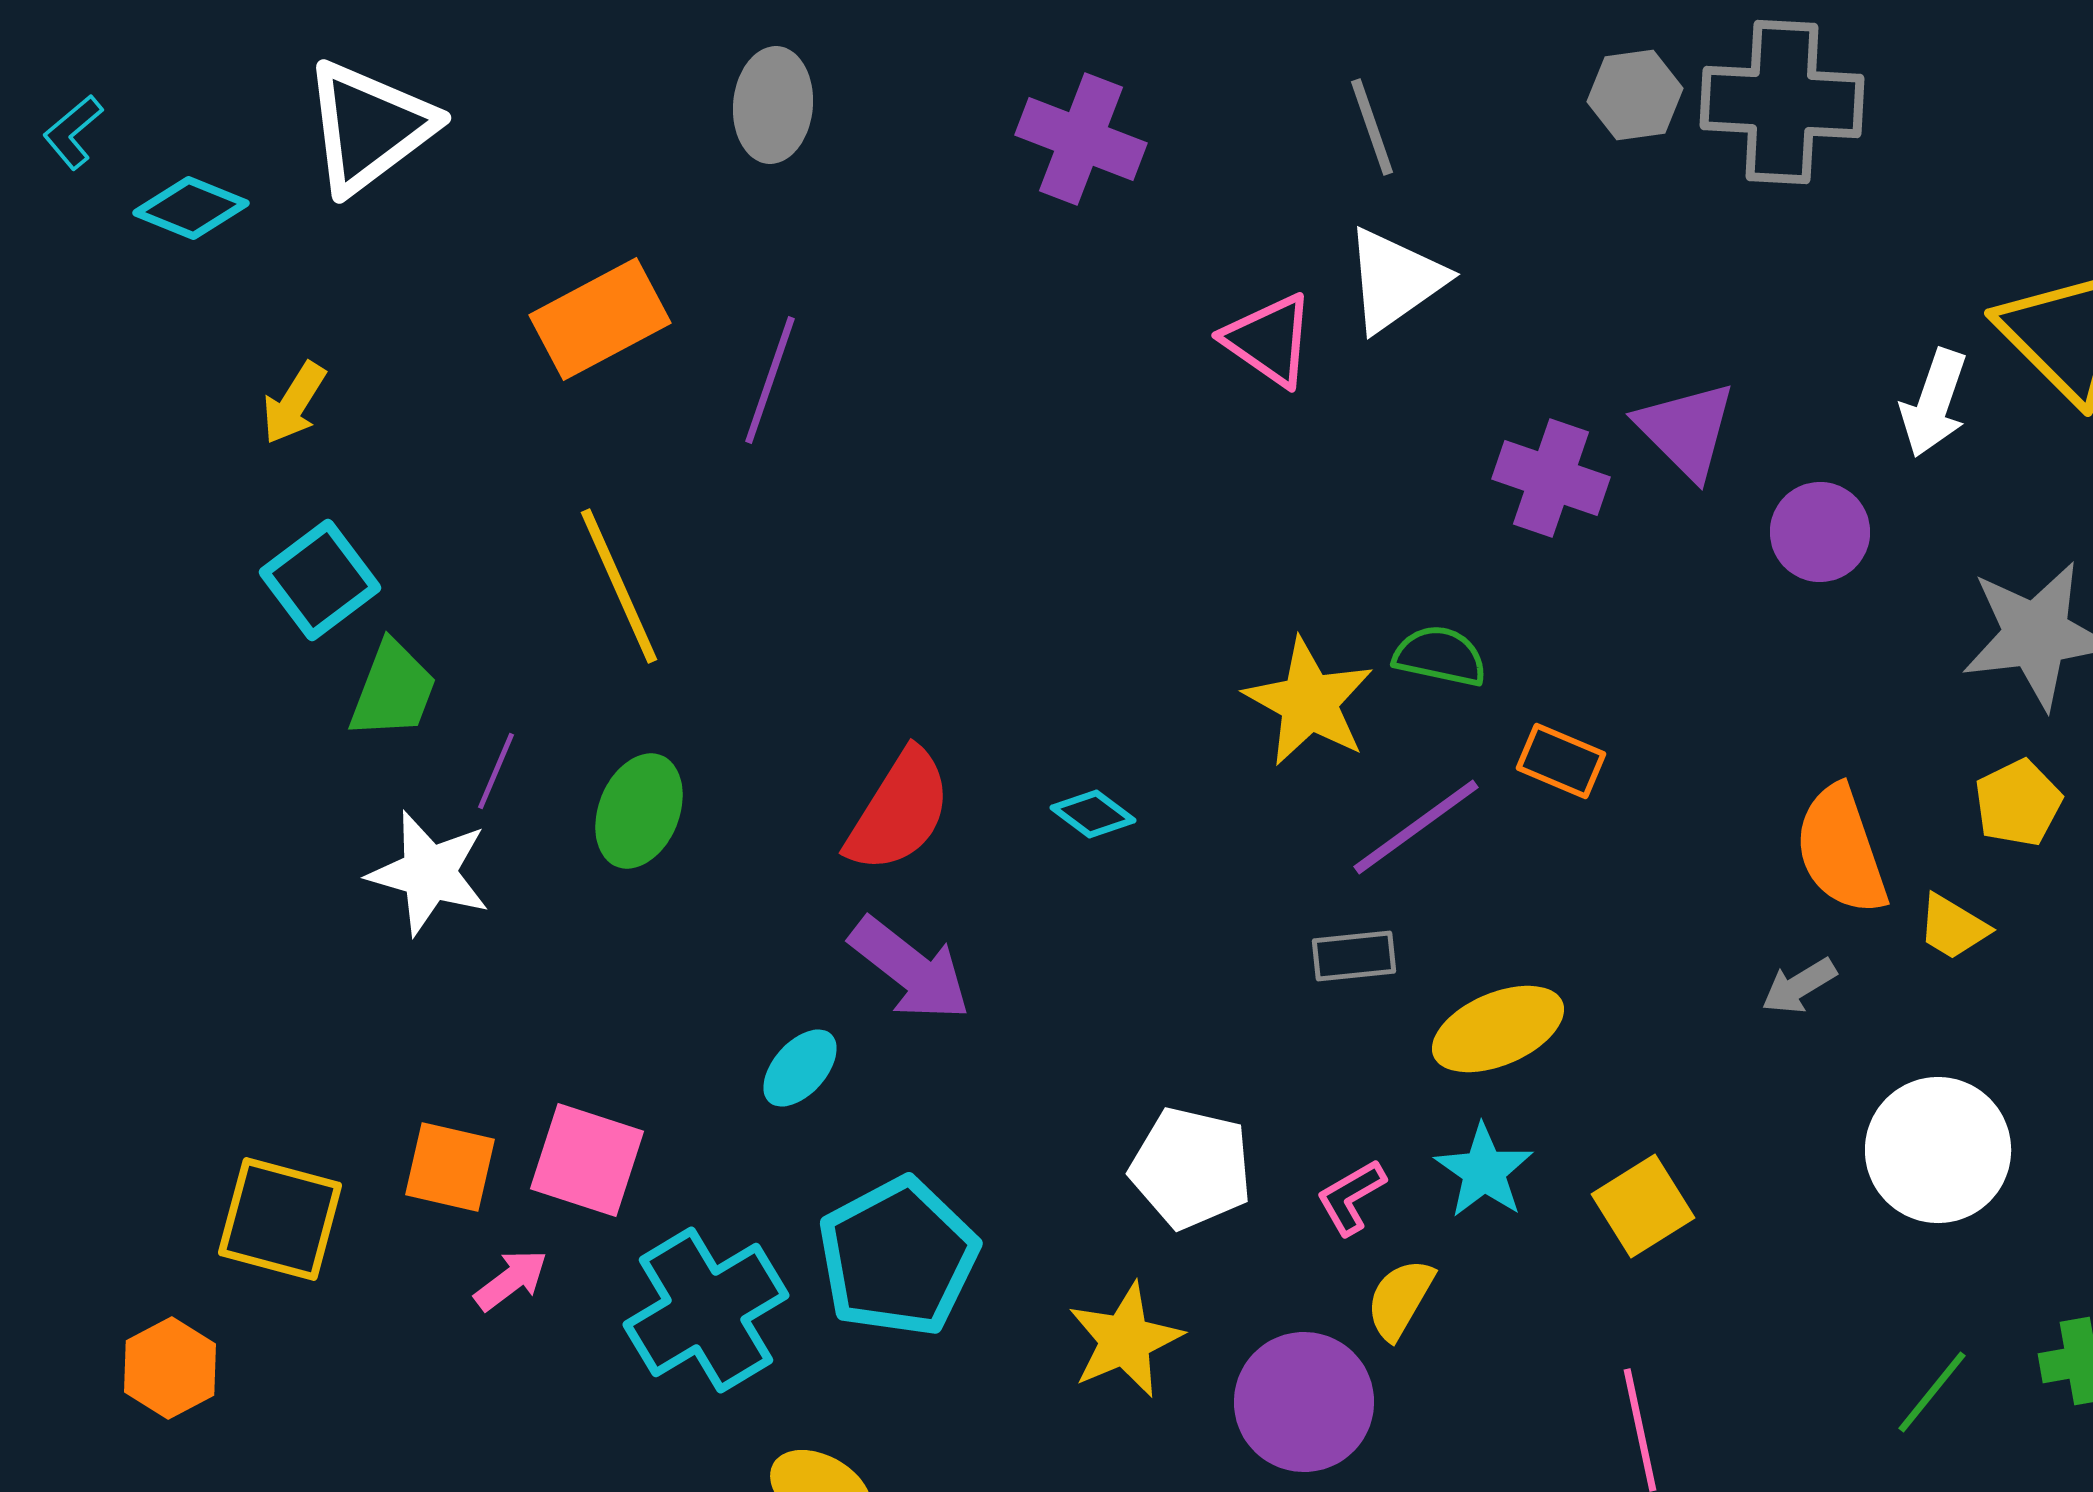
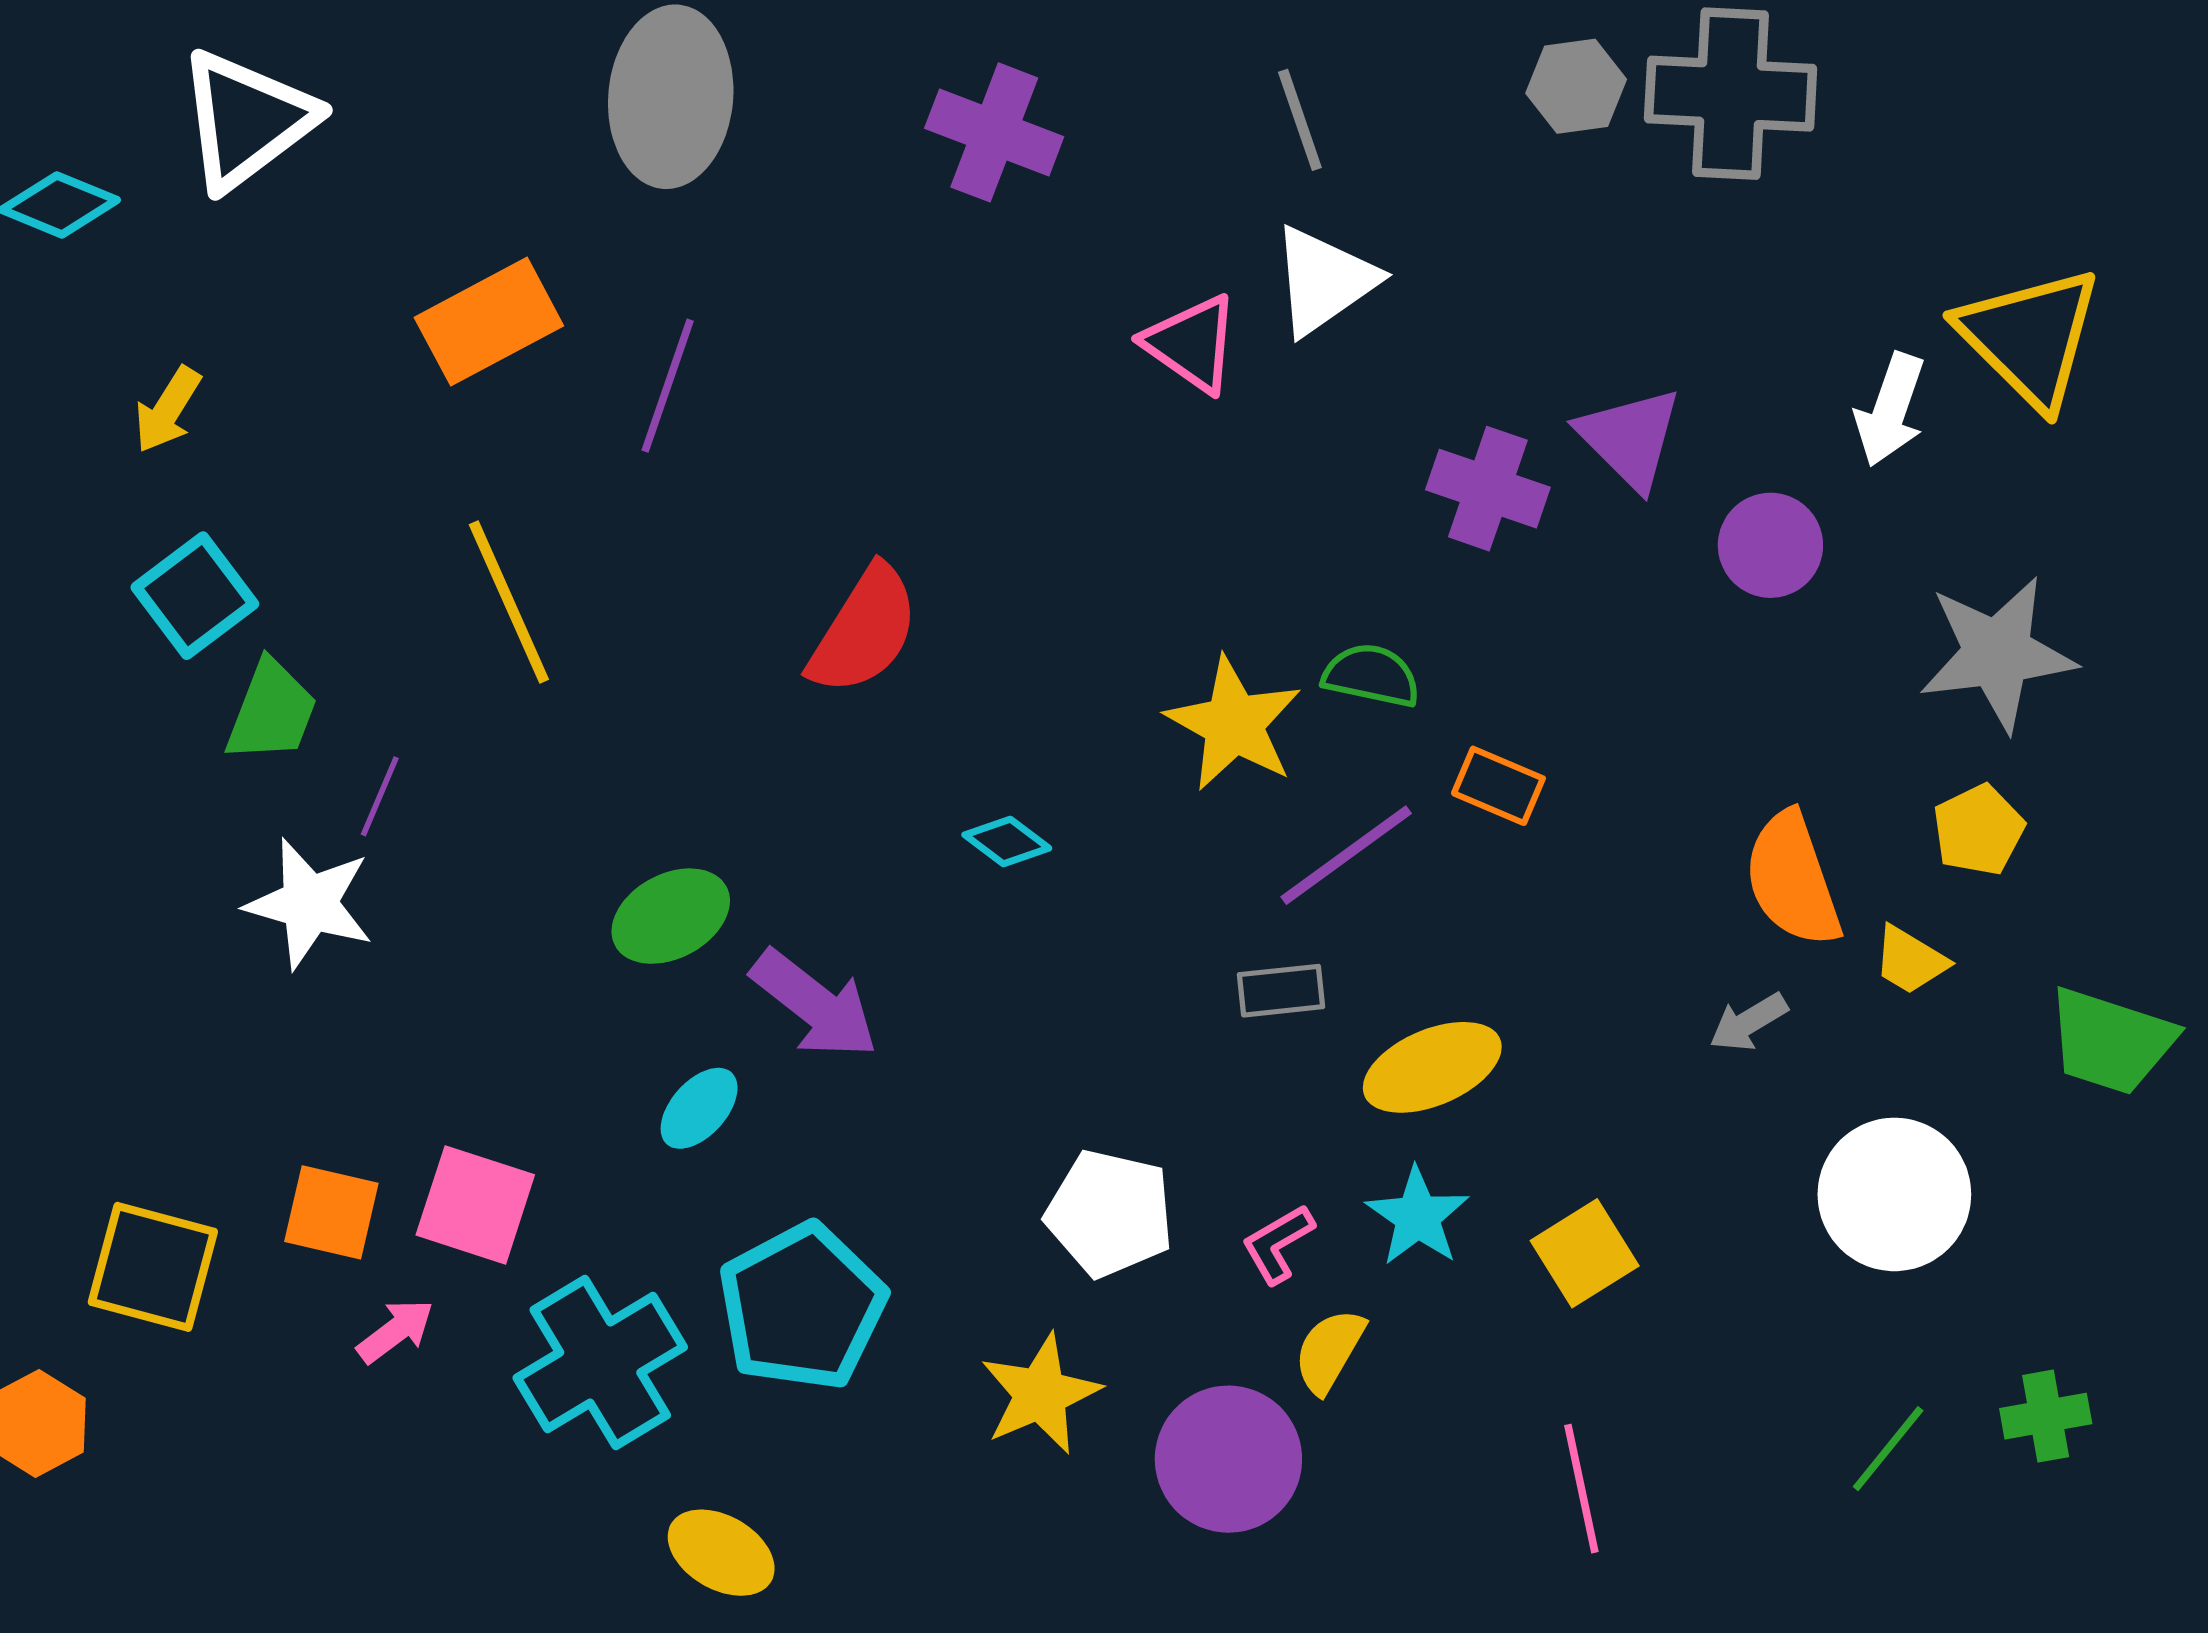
gray ellipse: (773, 105) -> (671, 97), size x1.5
green ellipse: (639, 811) -> (671, 916), moved, turned 40
red semicircle: (899, 811) -> (864, 630), moved

